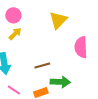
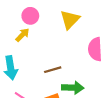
pink circle: (13, 15) -> (30, 16), moved

